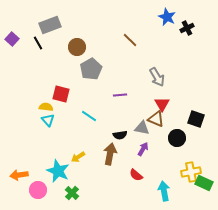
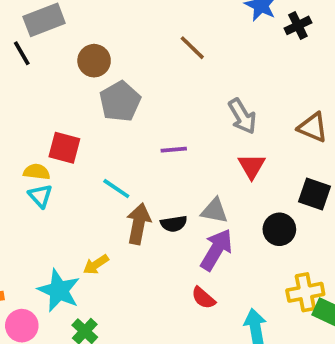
brown triangle: (156, 119) -> (313, 127), moved
purple arrow: (143, 149) -> (216, 250), size x1.6
brown arrow: (110, 154) -> (139, 224), moved

